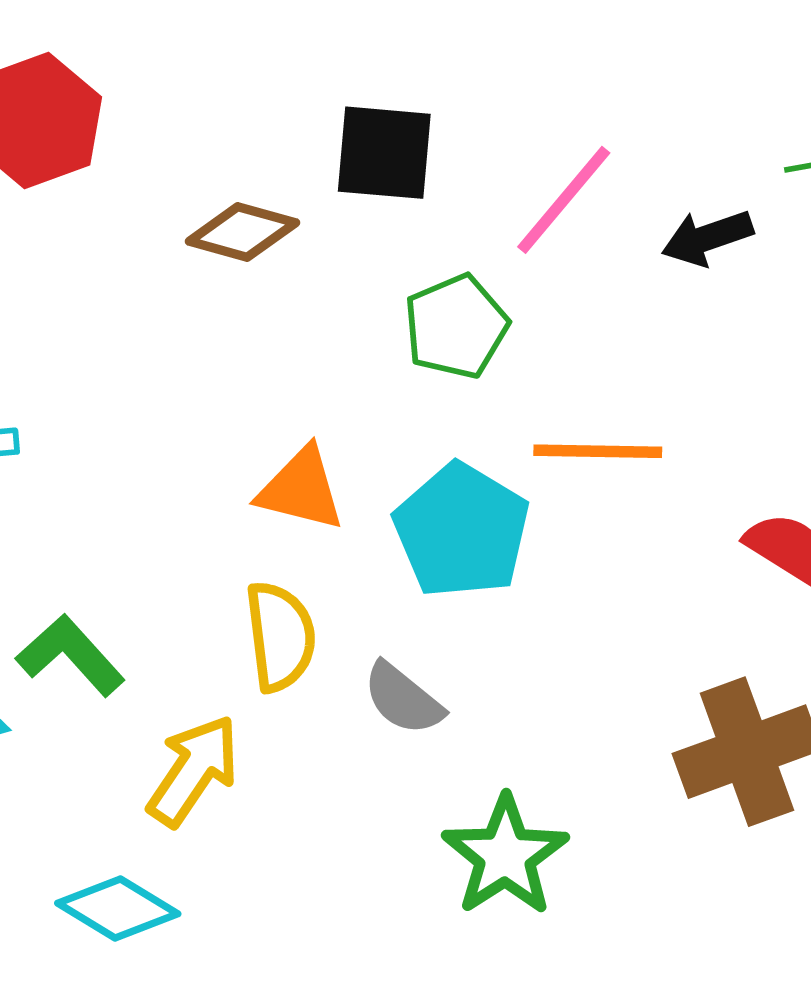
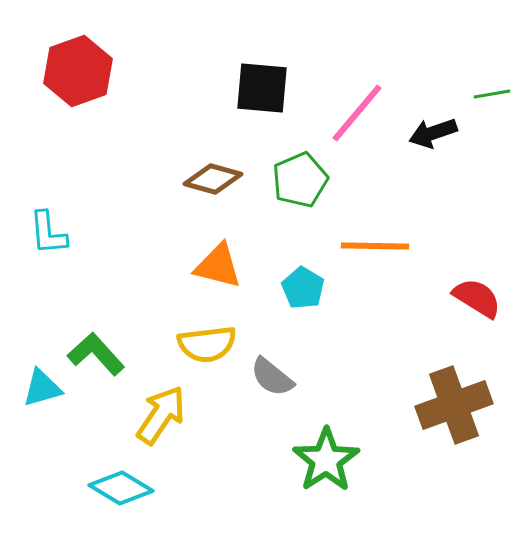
brown diamond: (242, 232) -> (213, 179), moved
cyan pentagon: (462, 531) -> (303, 288), size x0.6
yellow semicircle: (280, 636) -> (207, 344), turned 90

